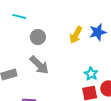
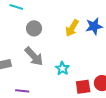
cyan star: (91, 74) -> (62, 68), moved

